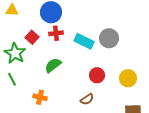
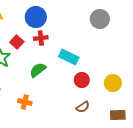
gray circle: (109, 38) -> (100, 19), moved
cyan rectangle: (84, 41) -> (69, 57), moved
brown semicircle: (87, 99) -> (83, 107), moved

